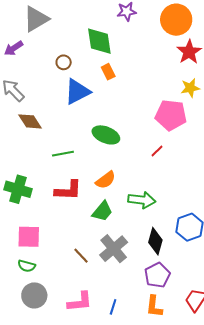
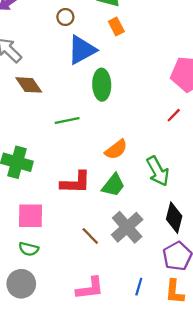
green ellipse: (106, 135) -> (102, 85), moved, turned 68
red L-shape: (68, 190) -> (76, 182), moved
green arrow: (142, 200) -> (158, 171), turned 56
gray circle: (34, 295) -> (21, 284), moved
blue line: (113, 307) -> (139, 287), moved

